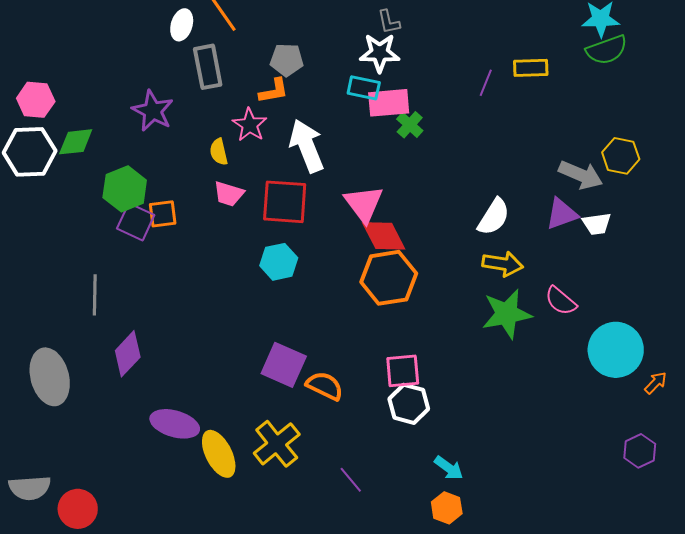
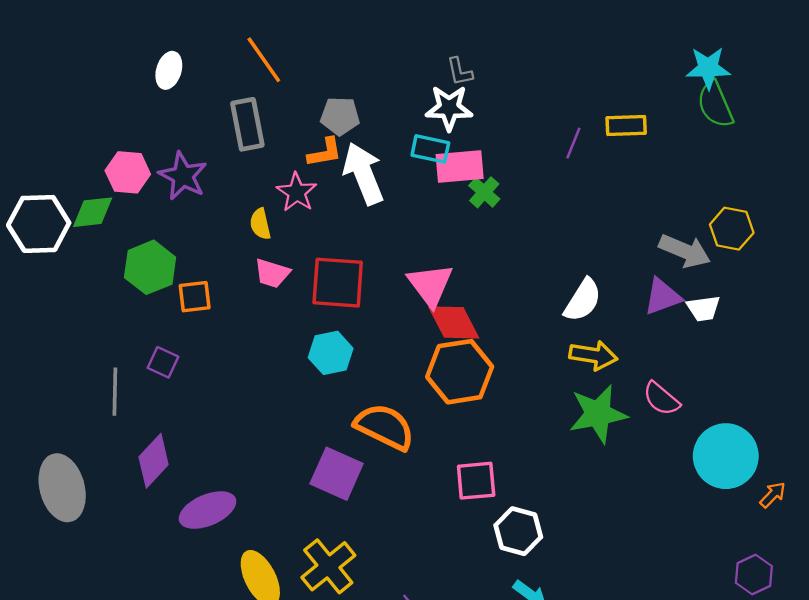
white ellipse: (182, 25) -> (169, 70), moved
green semicircle: (607, 50) -> (715, 104), turned 87
pink hexagon: (36, 100) -> (128, 172), moved
white arrow: (307, 146) -> (363, 174), moved
purple square: (136, 222) -> (163, 362), moved, size x0.7
orange semicircle: (325, 386) -> (385, 427), moved, size x1.4
white hexagon: (409, 404) -> (518, 531), moved
purple ellipse: (175, 424) -> (208, 510), moved, turned -39

